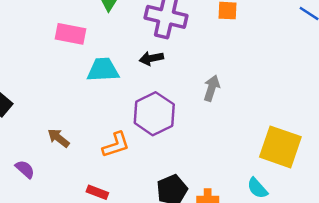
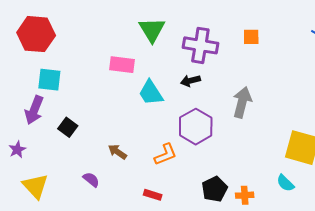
cyan trapezoid: (103, 70) -> (151, 93), turned -116
gray arrow: (212, 88) -> (242, 102), size x1.4

